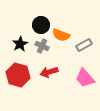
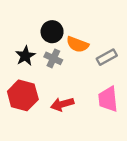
red arrow: (49, 72) -> (62, 104), moved
pink trapezoid: (85, 78) -> (108, 99), turned 35

